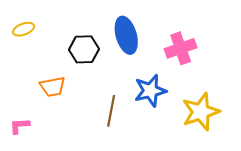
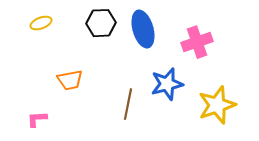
black hexagon: (84, 49) -> (101, 23), moved

